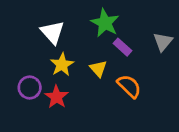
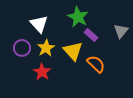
yellow triangle: (98, 69) -> (73, 51), size x1.5
purple circle: (30, 87) -> (22, 48), moved

